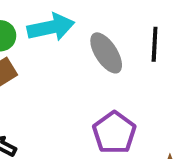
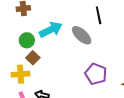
black line: (155, 44) -> (99, 15), moved

